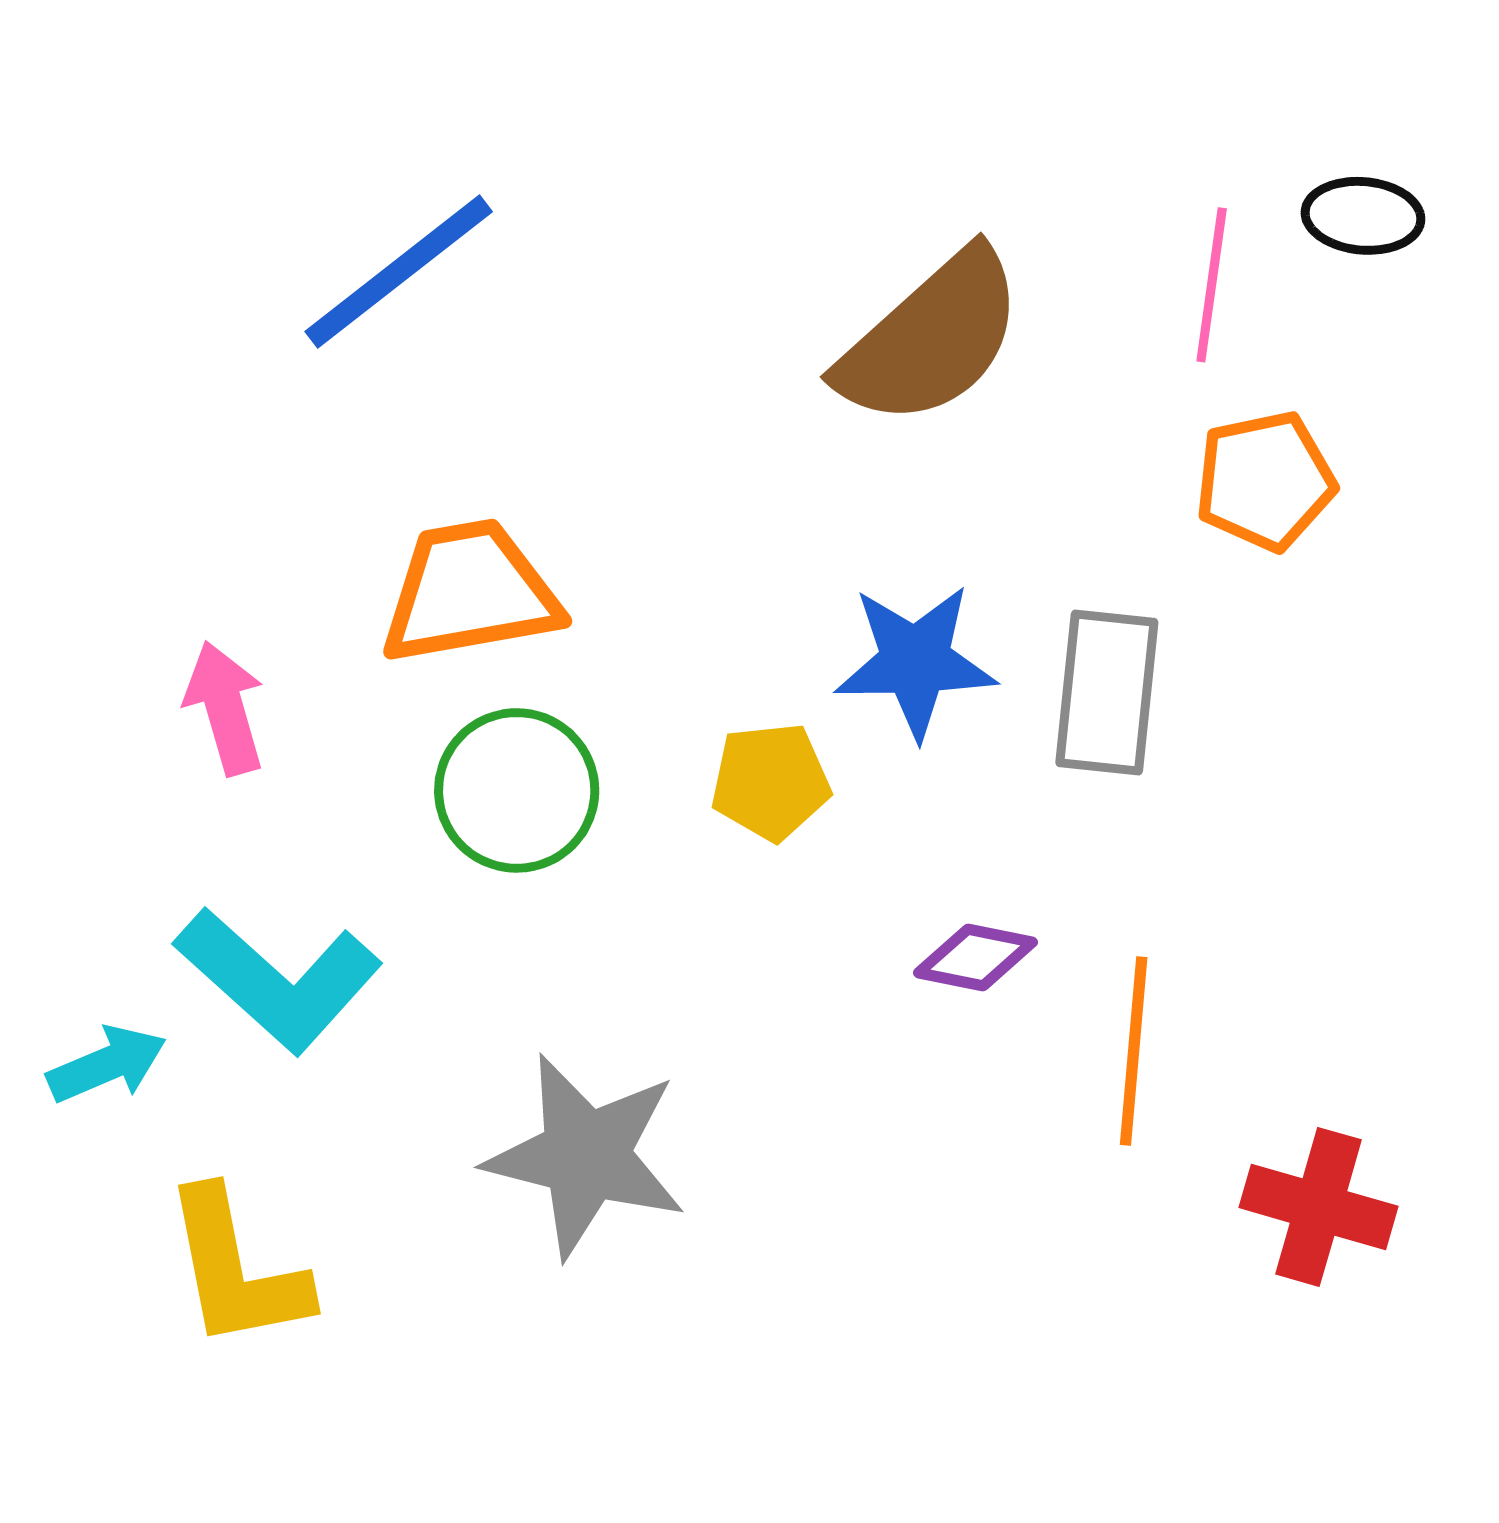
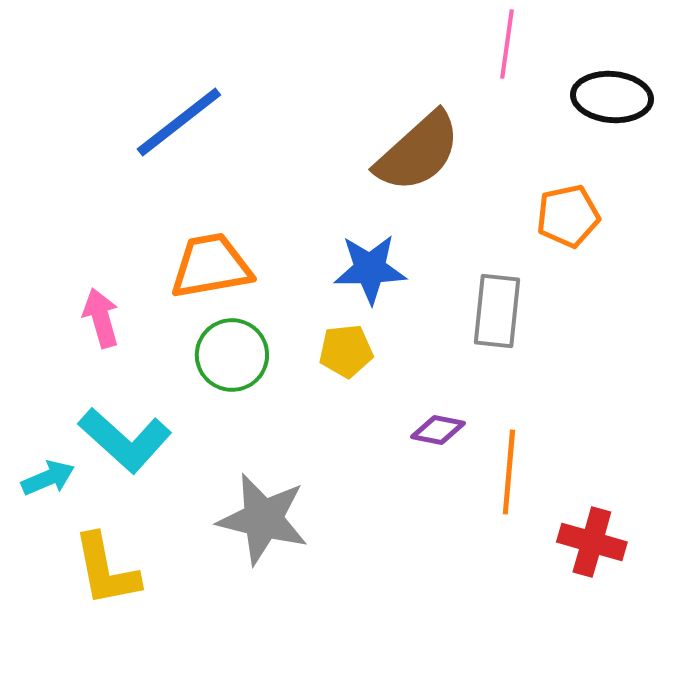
black ellipse: (1363, 216) -> (612, 97), size x1.5
pink line: (1212, 285) -> (507, 44), moved
blue star: (915, 661) -> (370, 269), moved

